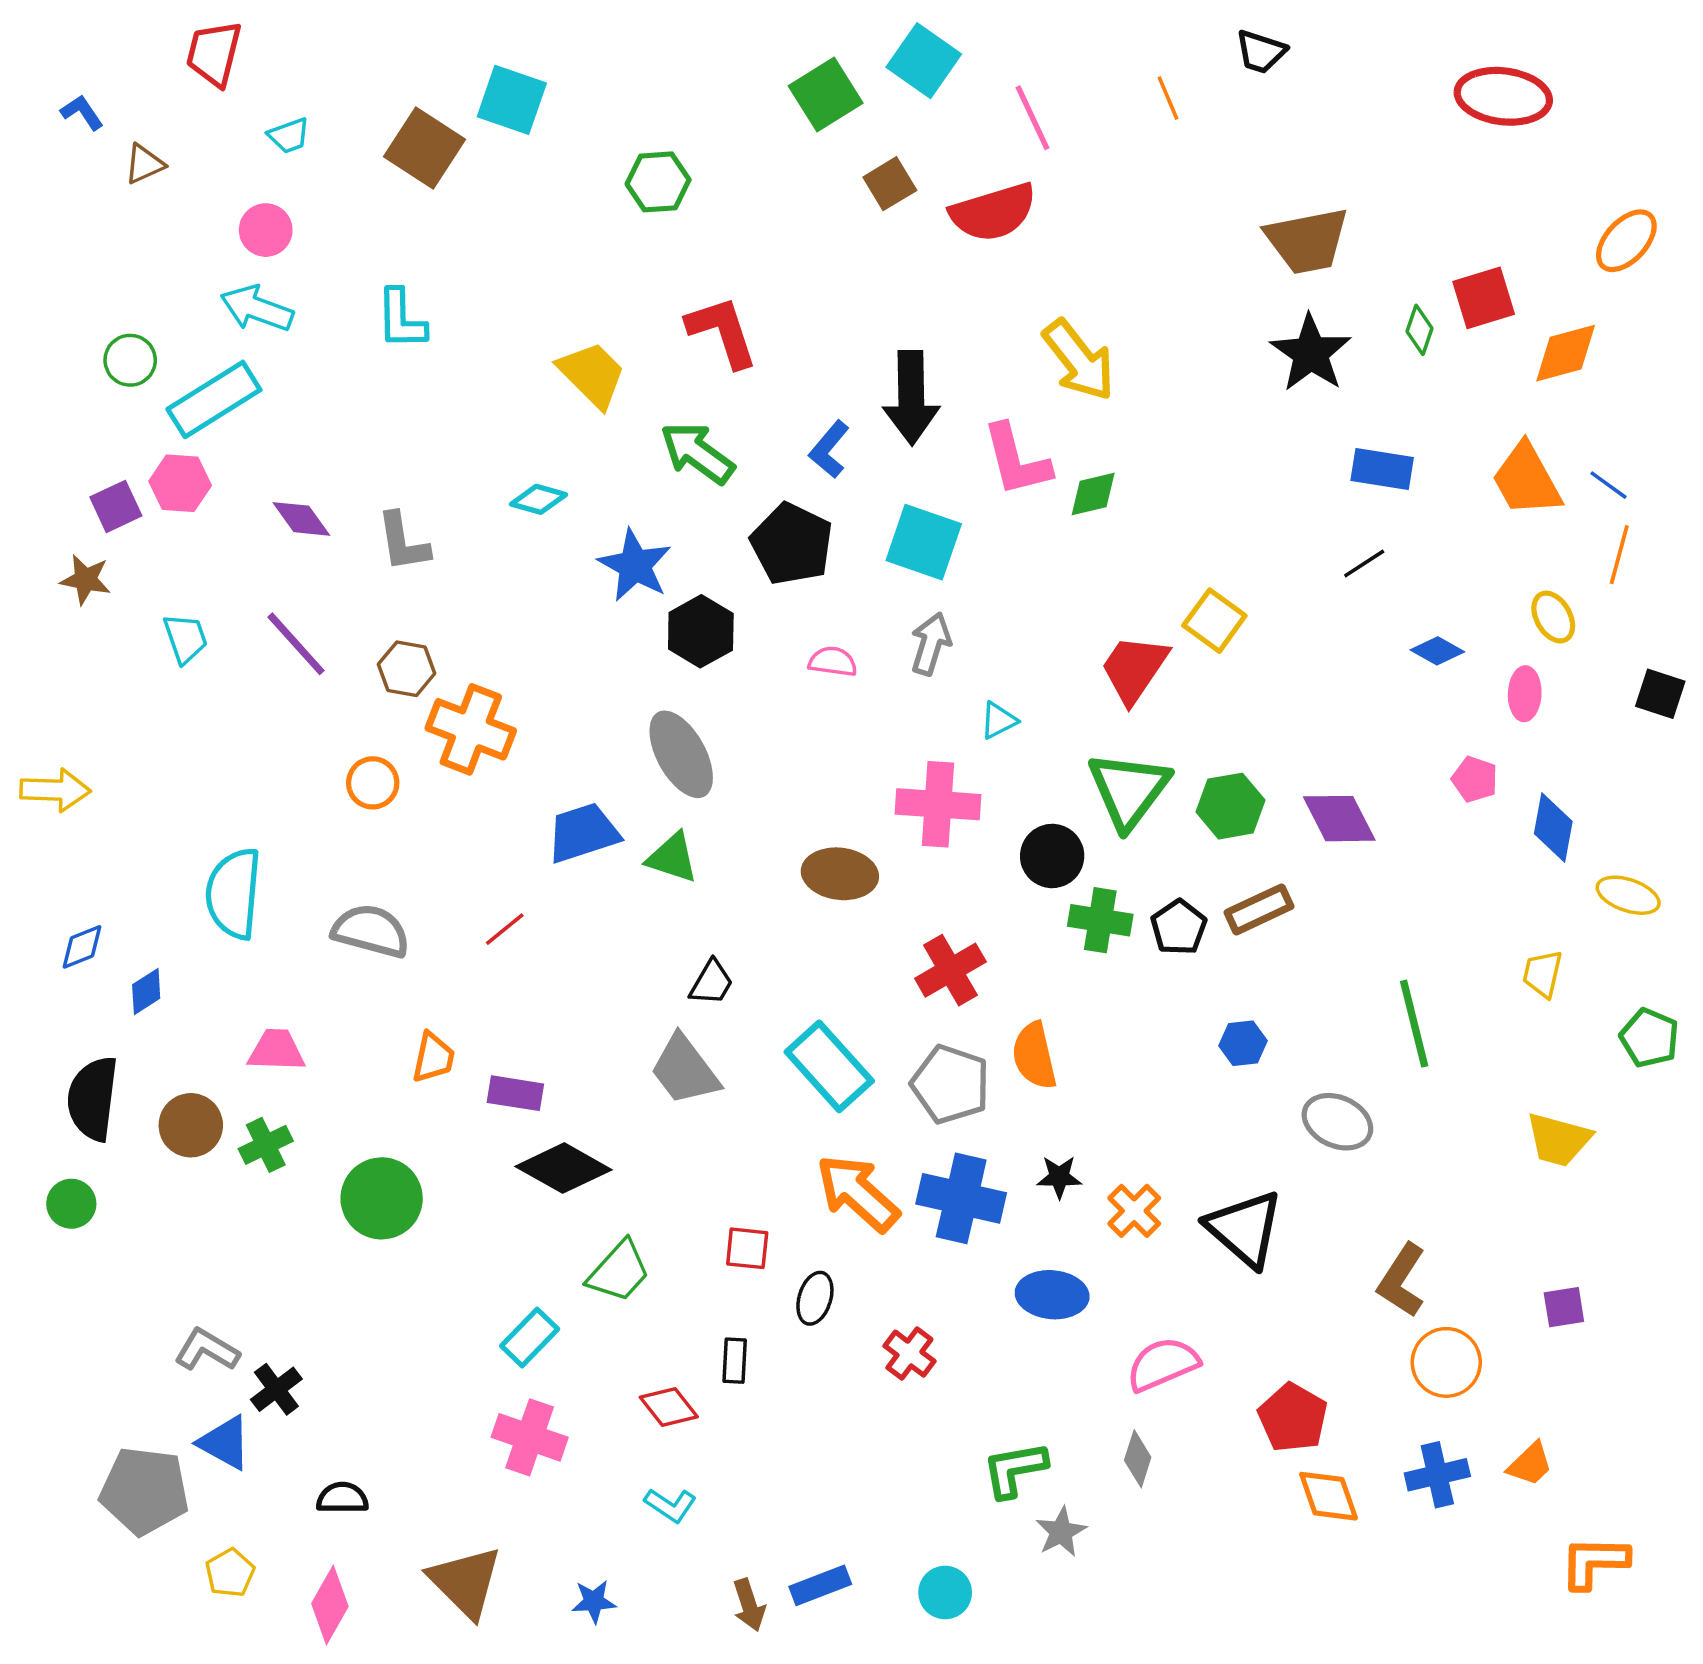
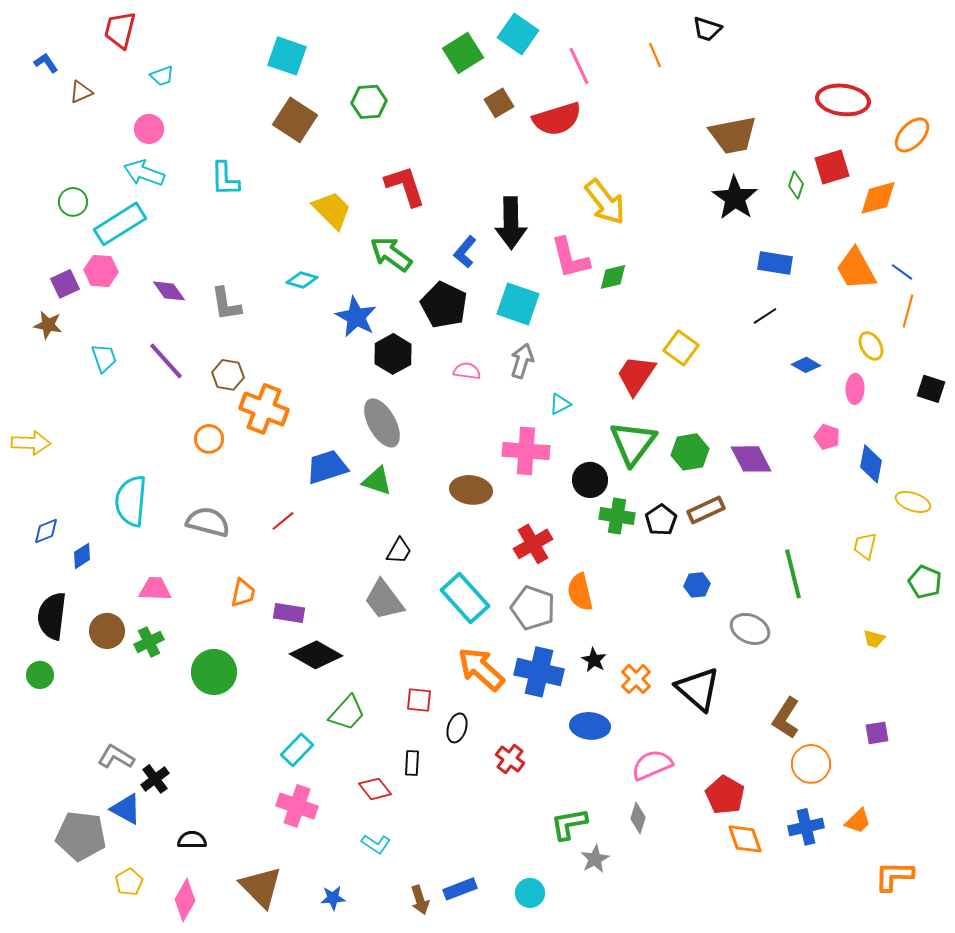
red ellipse: (1503, 96) -> (843, 100), moved
brown square: (424, 148) -> (295, 120), moved
yellow trapezoid: (1559, 1140) -> (874, 639), size x0.6
black star: (1059, 1177) -> (594, 660), turned 30

